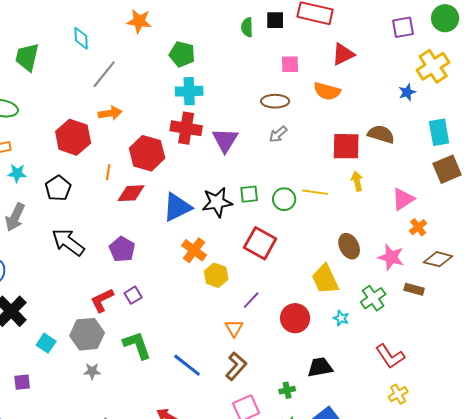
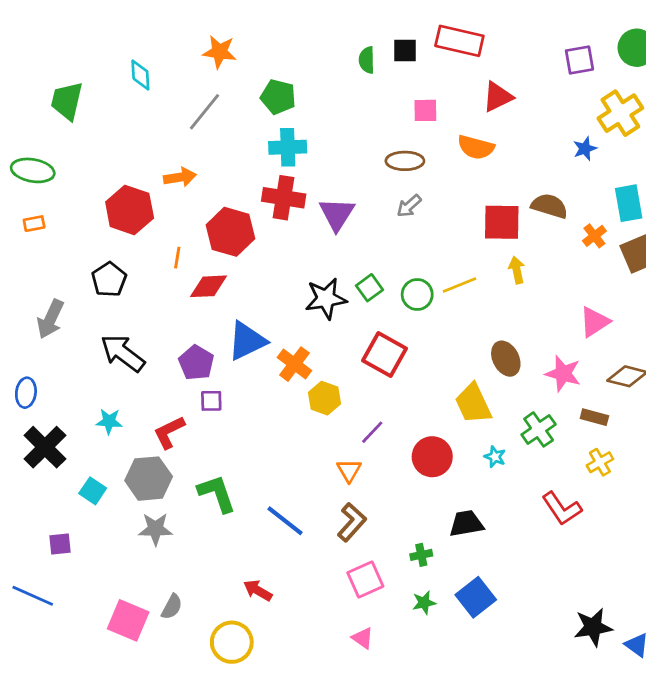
gray line: (104, 74) -> (205, 112), moved
cyan star: (17, 173) -> (109, 421), moved
yellow line: (315, 192) -> (459, 285), turned -30
green square: (249, 194) -> (369, 288), turned -30
pink triangle: (403, 199) -> (594, 322), moved
blue triangle: (177, 207) -> (247, 341), moved
orange cross: (418, 227) -> (594, 236), moved
purple square: (133, 295) -> (211, 401), moved, turned 30
gray star: (92, 371) -> (155, 529), size x1.4
yellow cross: (398, 394) -> (600, 462), moved

